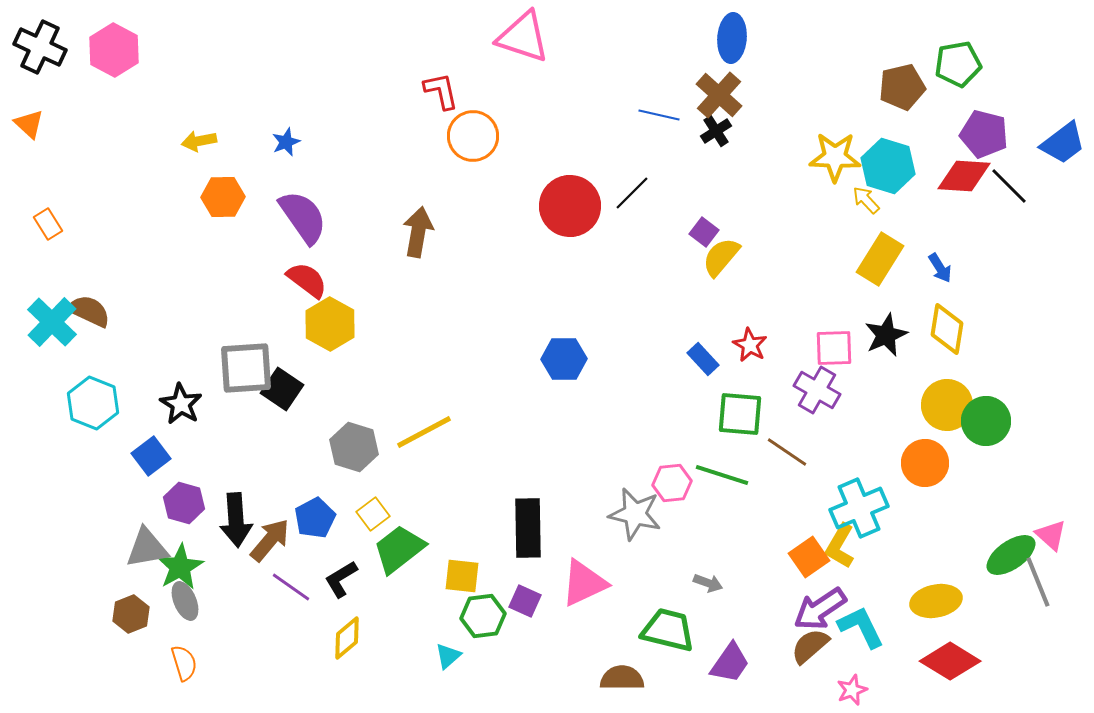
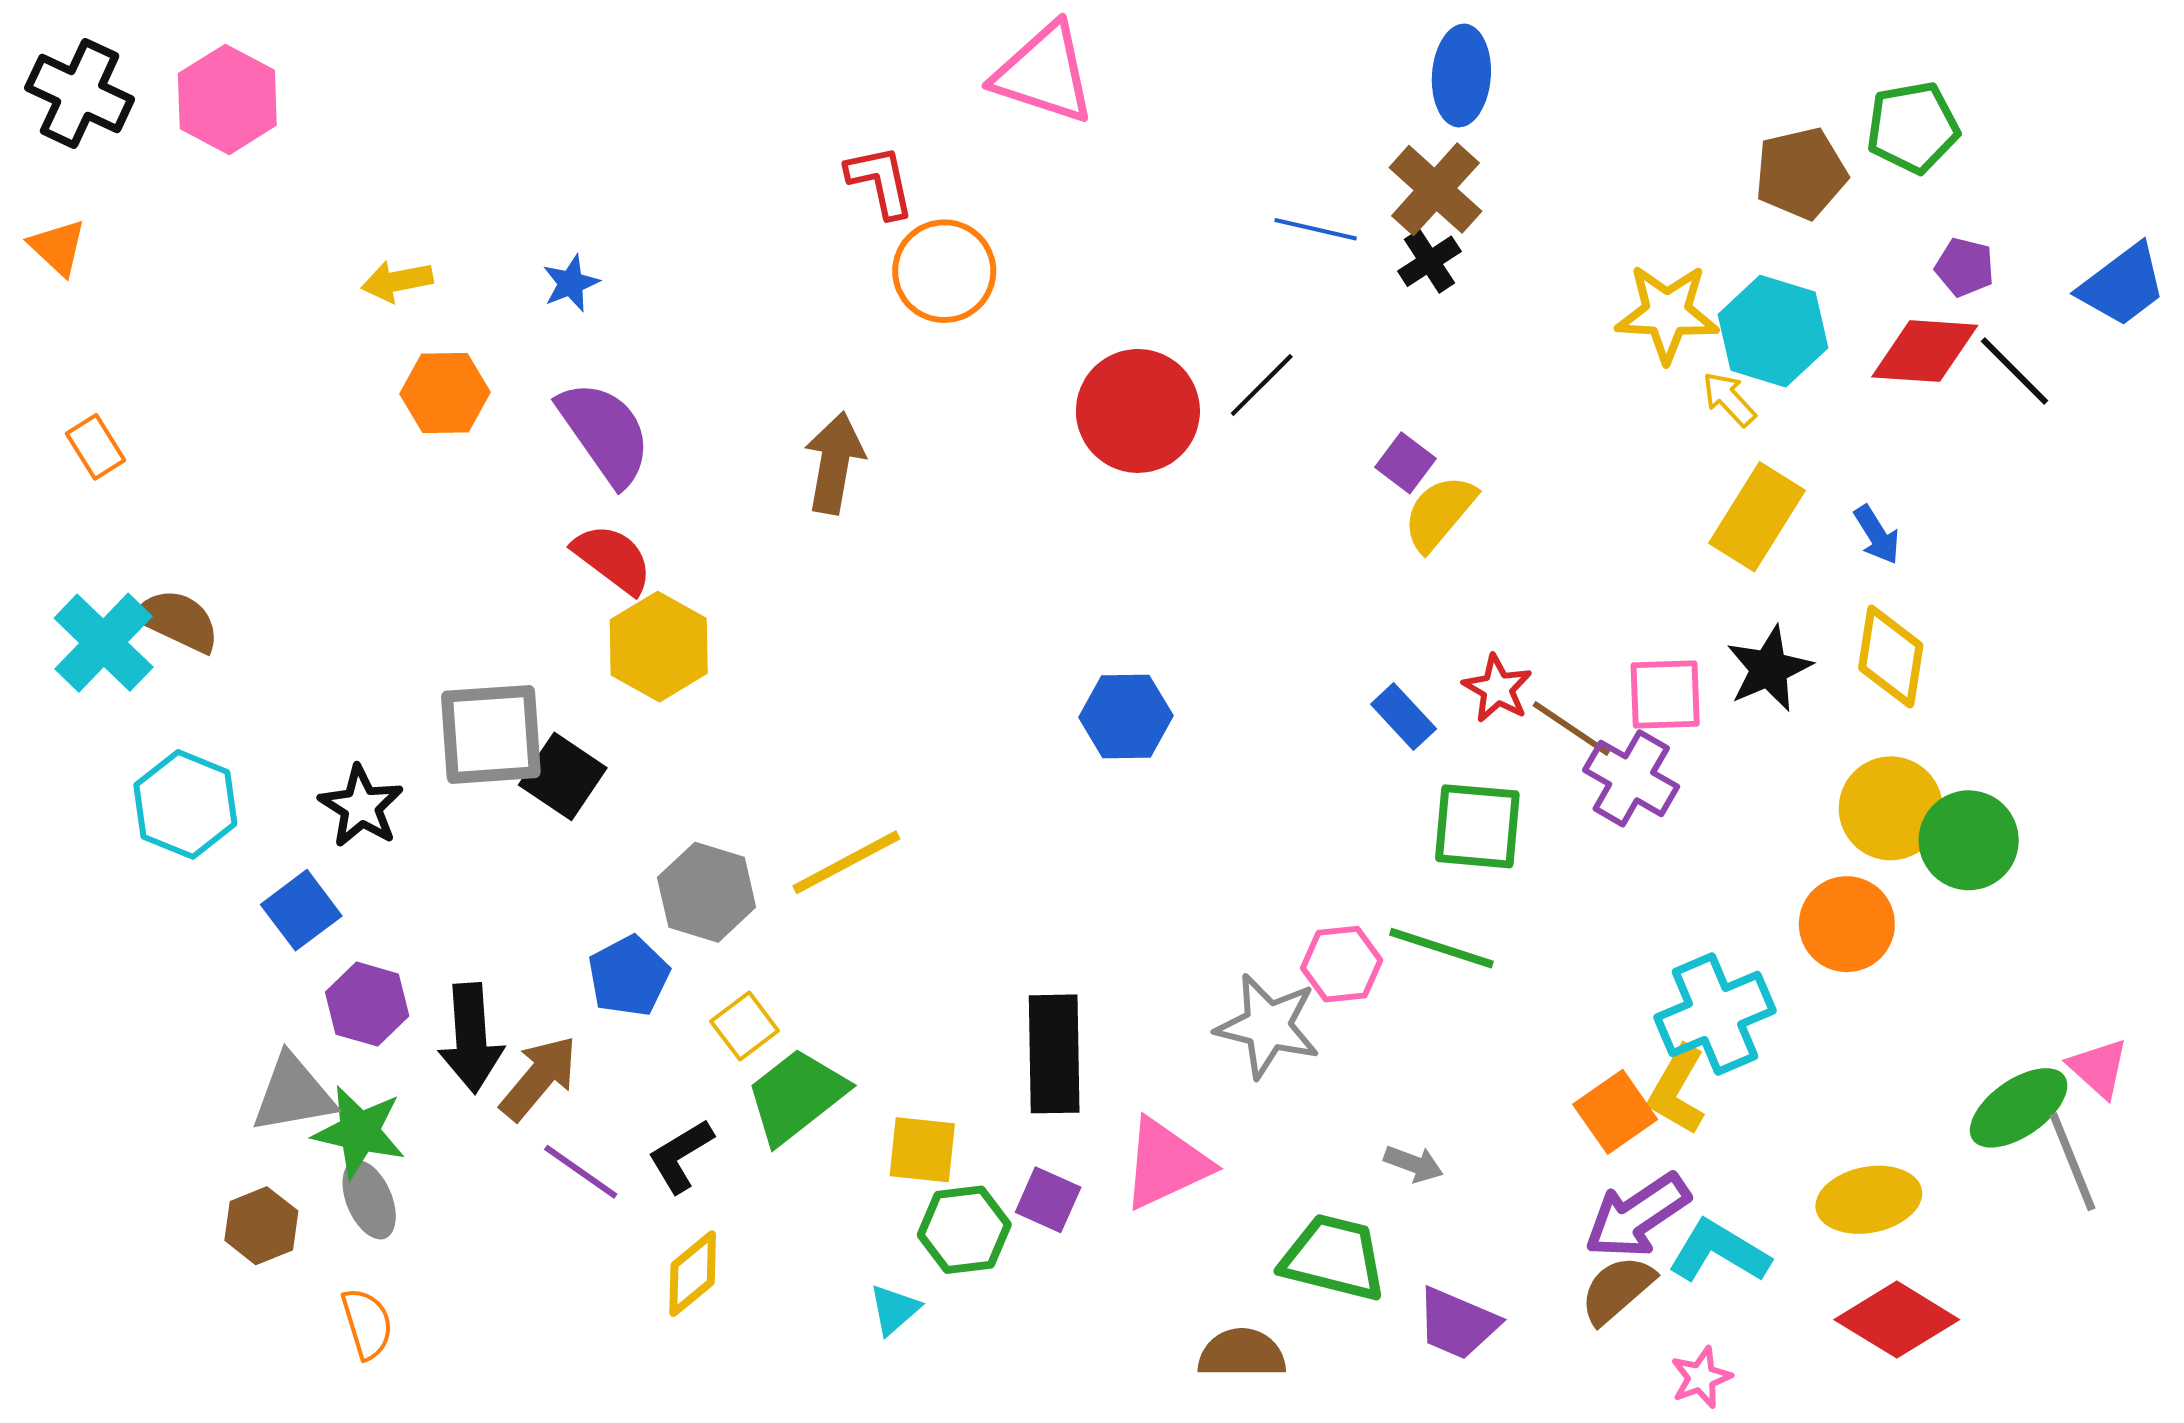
purple pentagon: (984, 134) -> (1965, 267), size x0.6
brown line: (787, 452) -> (1571, 728), moved
blue pentagon: (315, 518) -> (629, 976), moved
green star: (180, 567) -> (359, 1132), turned -30
cyan L-shape: (861, 627) -> (1719, 1252), turned -33
purple trapezoid: (730, 663) -> (1457, 1324), turned 78

